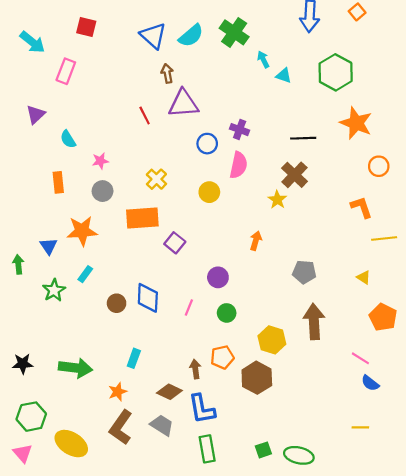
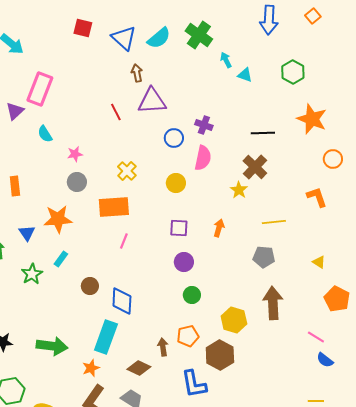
red square: (86, 27) -> (83, 28), moved
pink rectangle: (66, 71) -> (40, 89), moved, size x1.4
green hexagon: (336, 72) -> (293, 72), size x0.7
orange rectangle: (58, 182) -> (15, 186), moved
yellow line: (384, 239) -> (274, 222), moved
purple square: (175, 243) -> (179, 228), moved, turned -36
blue diamond: (148, 298) -> (122, 301), moved
pink line: (189, 308) -> (124, 241), moved
cyan rectangle: (134, 358) -> (106, 337), size x1.8
blue L-shape: (202, 409) -> (194, 384), moved

